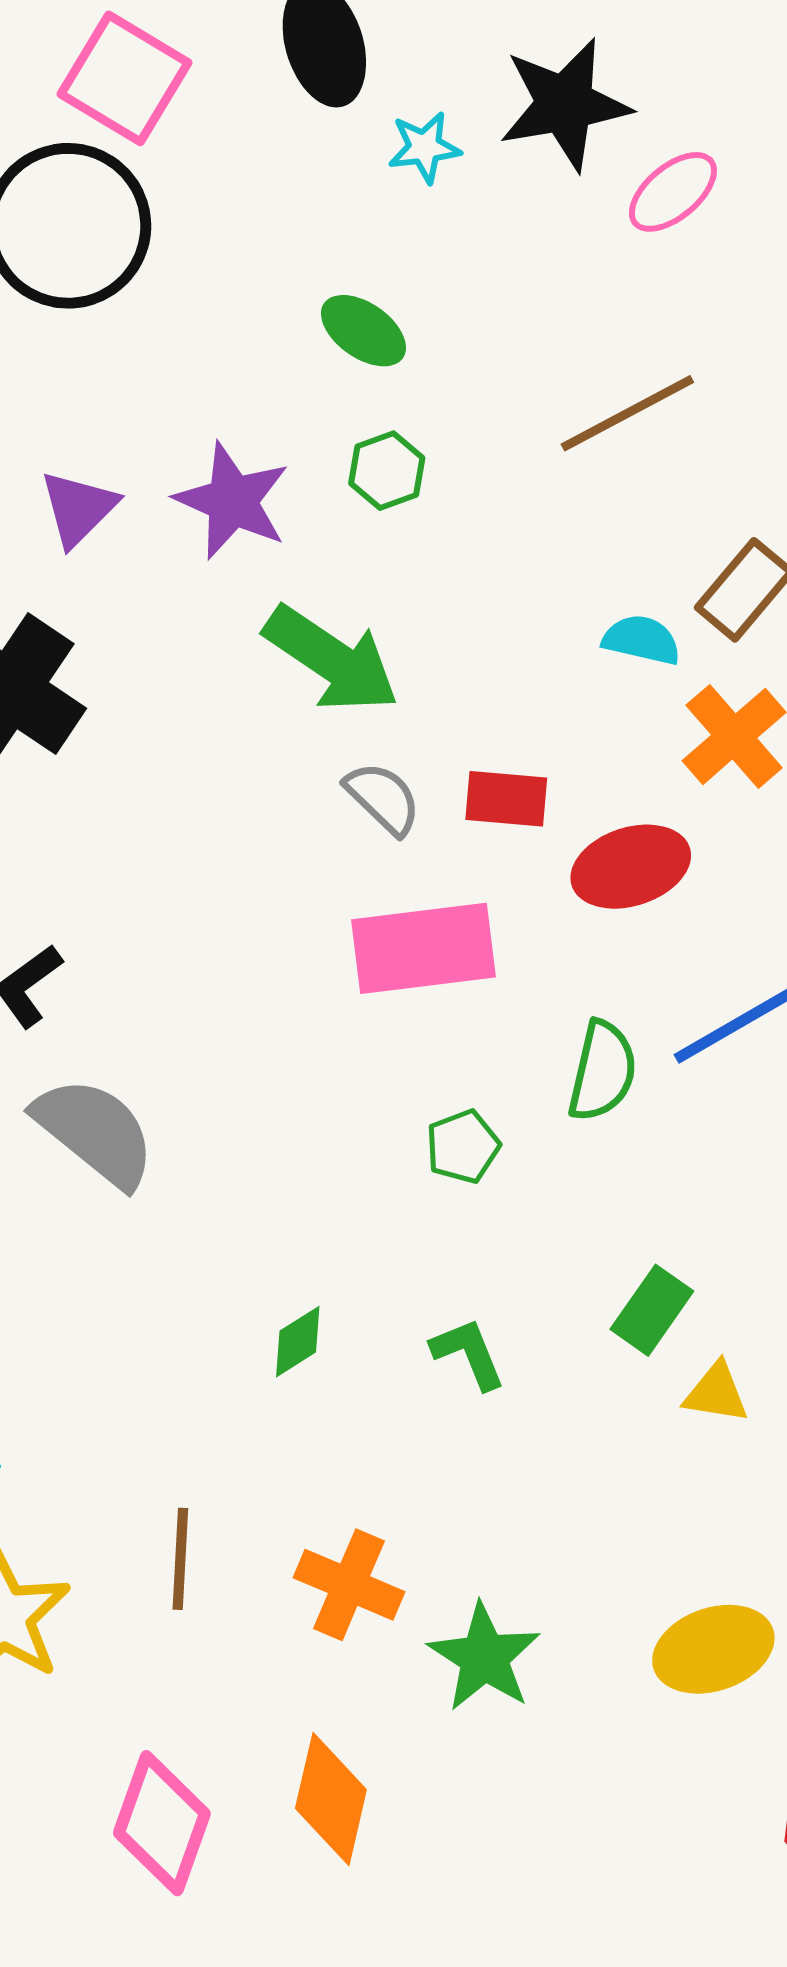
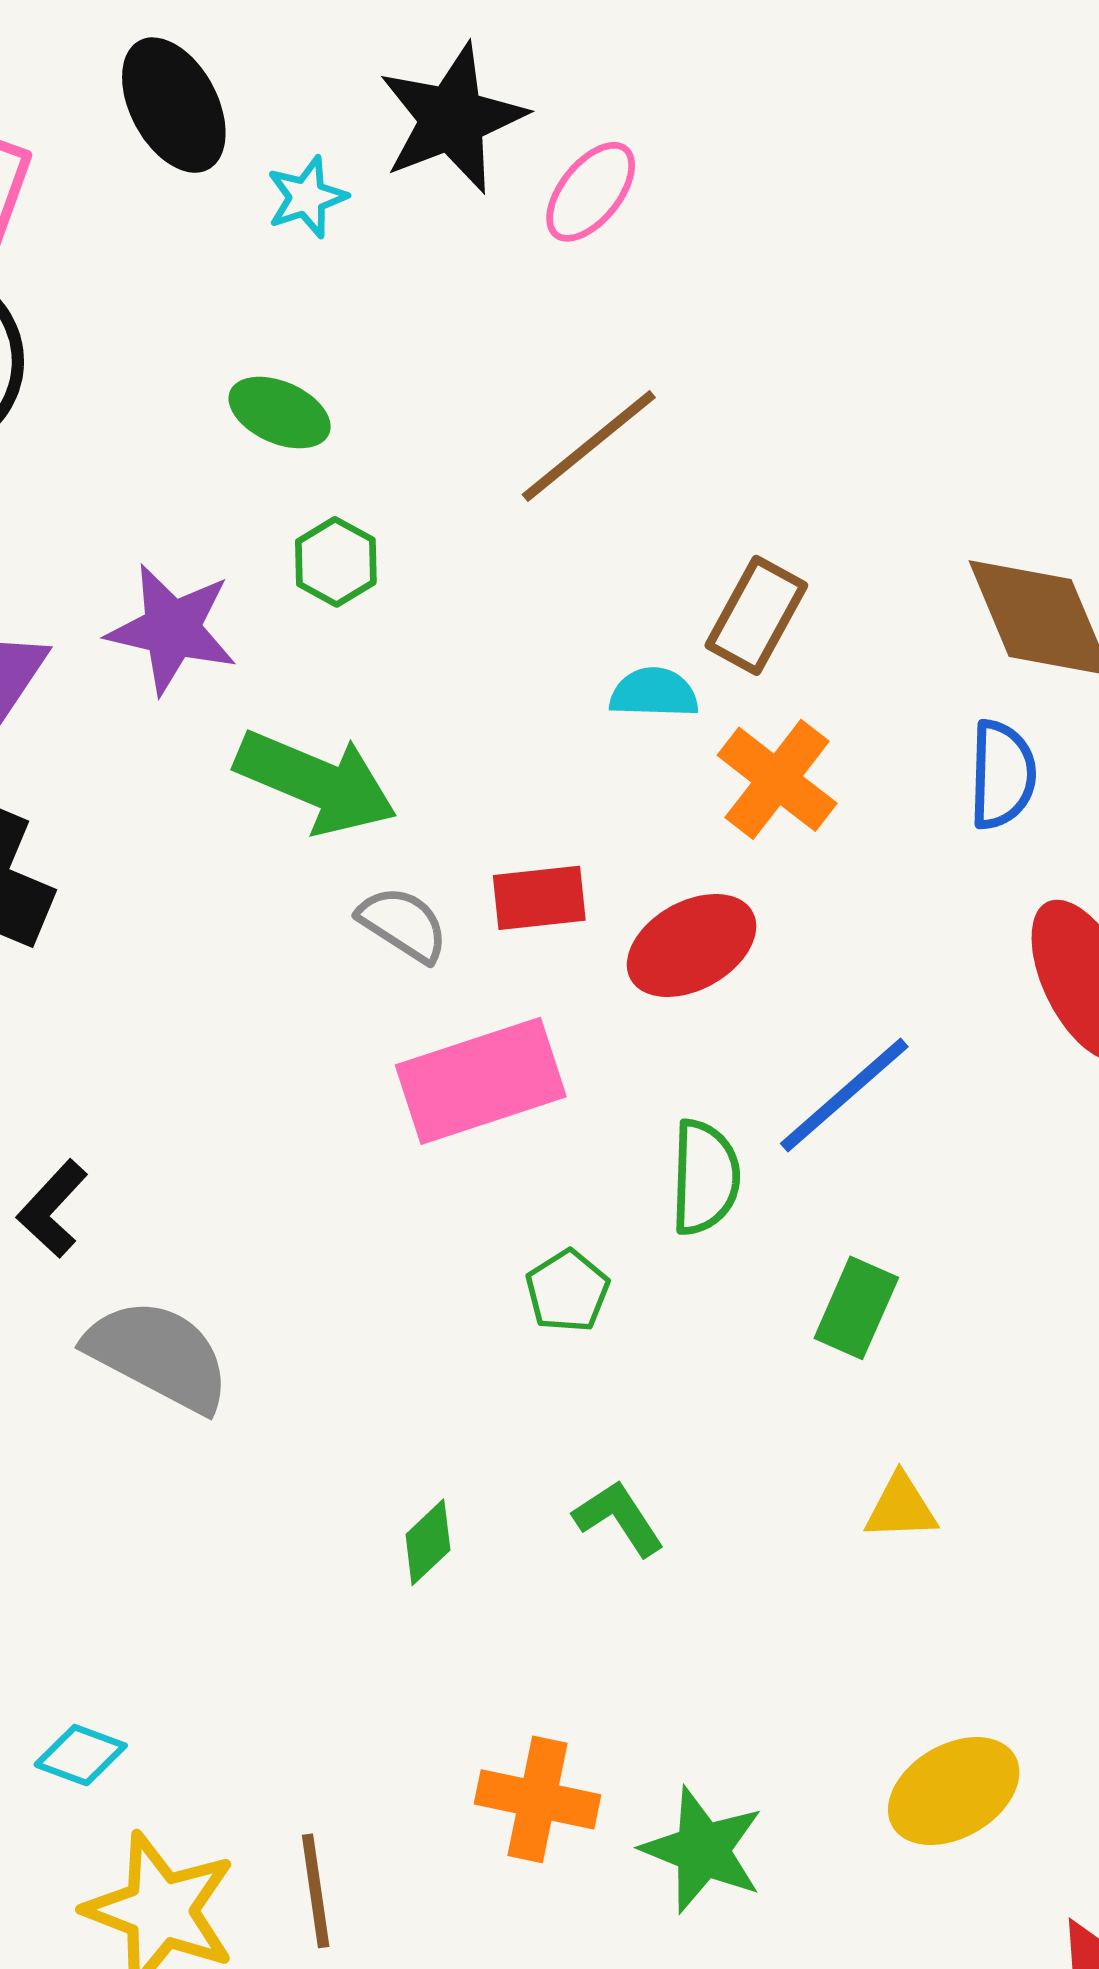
green rectangle: (652, 1310) -> (856, 1308), moved
brown line: (180, 1559) -> (316, 1891), moved

